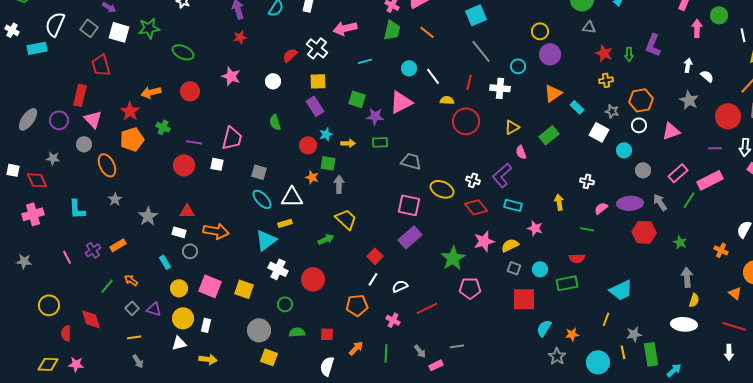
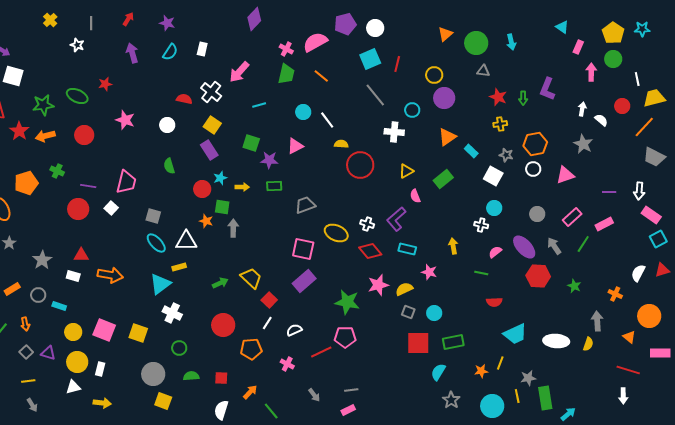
green star: (149, 28) -> (43, 105), moved
pink arrow: (345, 28) -> (239, 72), turned -35
red star: (240, 37) -> (105, 84), moved
red semicircle: (290, 55) -> (184, 99), turned 56
yellow square: (318, 81) -> (212, 125), turned 36
red line: (469, 82) -> (397, 64), moved
pink triangle: (401, 102) -> (295, 146), size x0.7
red star: (130, 111) -> (19, 131), moved
red circle: (728, 116) -> (622, 106), moved, size x0.6
cyan circle: (624, 150) -> (494, 208), moved
gray trapezoid: (411, 161) -> (305, 205), turned -35
white square: (217, 164) -> (111, 208), turned 32
pink rectangle: (710, 180) -> (604, 224), size x0.7
purple ellipse: (630, 203) -> (524, 247), turned 50
yellow trapezoid: (346, 219) -> (251, 278), moved
gray circle: (190, 251) -> (38, 295), moved
green star: (453, 258) -> (347, 302), turned -30
red semicircle: (577, 258) -> (494, 302), moved
cyan rectangle: (165, 262) -> (59, 306), turned -40
gray arrow: (687, 277) -> (597, 321), moved
red circle: (313, 279) -> (223, 325), moved
orange arrow: (131, 280) -> (25, 324), turned -136
green rectangle: (567, 283) -> (453, 342), moved
pink pentagon: (470, 288) -> (345, 337), moved
white ellipse: (684, 324) -> (556, 341), moved
orange star: (572, 334) -> (481, 371), moved
green line: (386, 353) -> (271, 411), moved, turned -42
pink rectangle: (436, 365) -> (348, 410), moved

